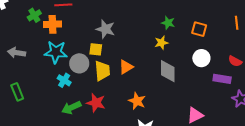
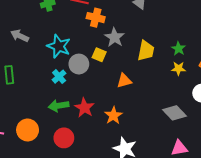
orange cross: (52, 24) -> (96, 18), moved
yellow star: (161, 43) -> (178, 68), moved
yellow trapezoid: (102, 71) -> (146, 51), moved
gray diamond: (168, 71) -> (174, 113), moved, turned -60
orange star: (137, 101) -> (113, 116), moved

